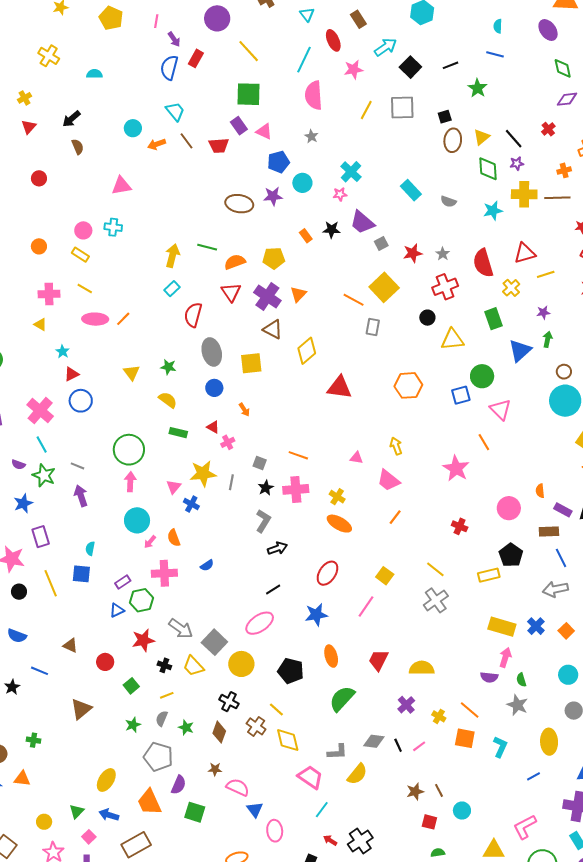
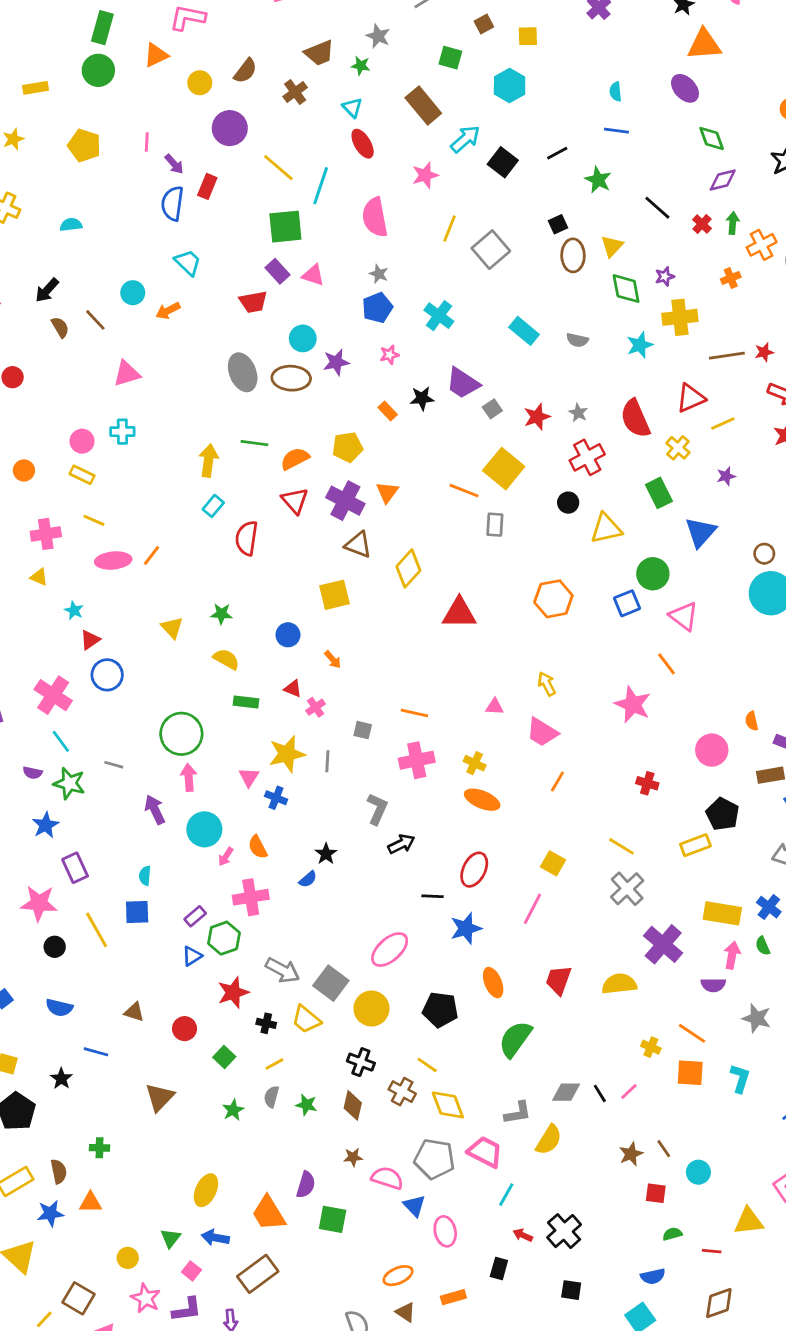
brown rectangle: (358, 19) -> (423, 106), size x1.5
red ellipse: (333, 40) -> (363, 144), moved
cyan line: (304, 60) -> (321, 186), moved
gray square: (402, 107) -> (491, 250), moved, turned -32
black line: (514, 139) -> (657, 208), moved
brown line: (186, 141) -> (95, 320), moved
blue pentagon: (278, 162) -> (377, 308), moved
cyan circle: (302, 183) -> (303, 338), moved
pink star: (340, 194) -> (389, 355), moved
brown line: (557, 198) -> (727, 356), moved
green arrow: (547, 339) -> (733, 223), moved
gray ellipse: (212, 352) -> (243, 372), moved
black star: (266, 488) -> (326, 854), moved
purple arrow: (81, 496) -> (155, 810), moved
black line: (273, 590) -> (432, 896), moved, turned 42
green semicircle: (521, 680) -> (763, 946), moved
purple cross: (406, 705) -> (663, 944), moved, size x1.6
gray pentagon: (158, 757) -> (434, 1159), moved

